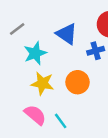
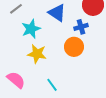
orange circle: (78, 82) -> (74, 47), moved
pink semicircle: (35, 115) -> (16, 80), moved

